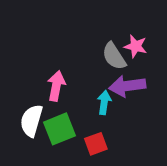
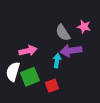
pink star: (136, 46) -> (84, 27), moved
pink arrow: (56, 86) -> (28, 51), turned 66

